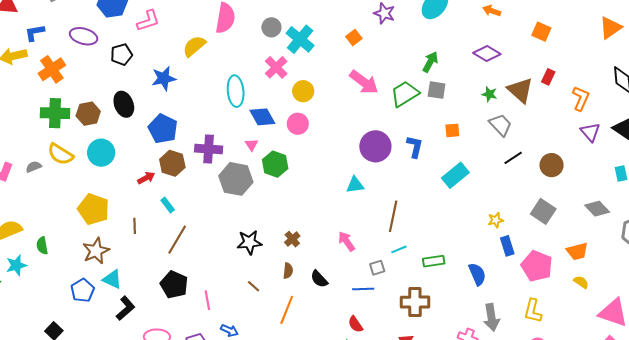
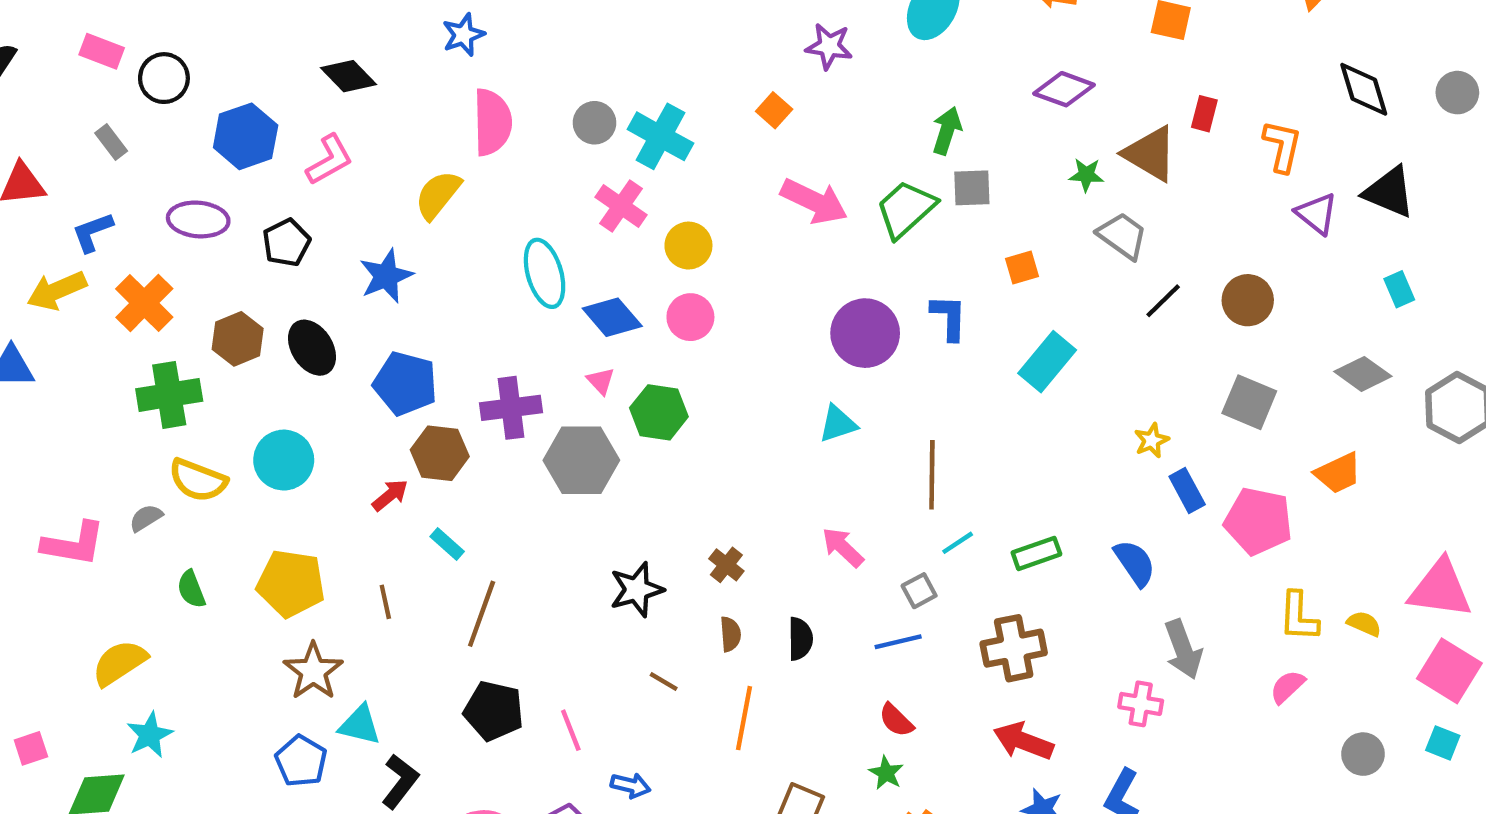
brown hexagon: (88, 114) -> (238, 339), moved
green semicircle: (42, 246) -> (191, 589), moved
black semicircle: (319, 279) -> (800, 639), turned -126
yellow semicircle: (581, 282) -> (1364, 624), moved
yellow L-shape: (533, 311) -> (1299, 617), moved

